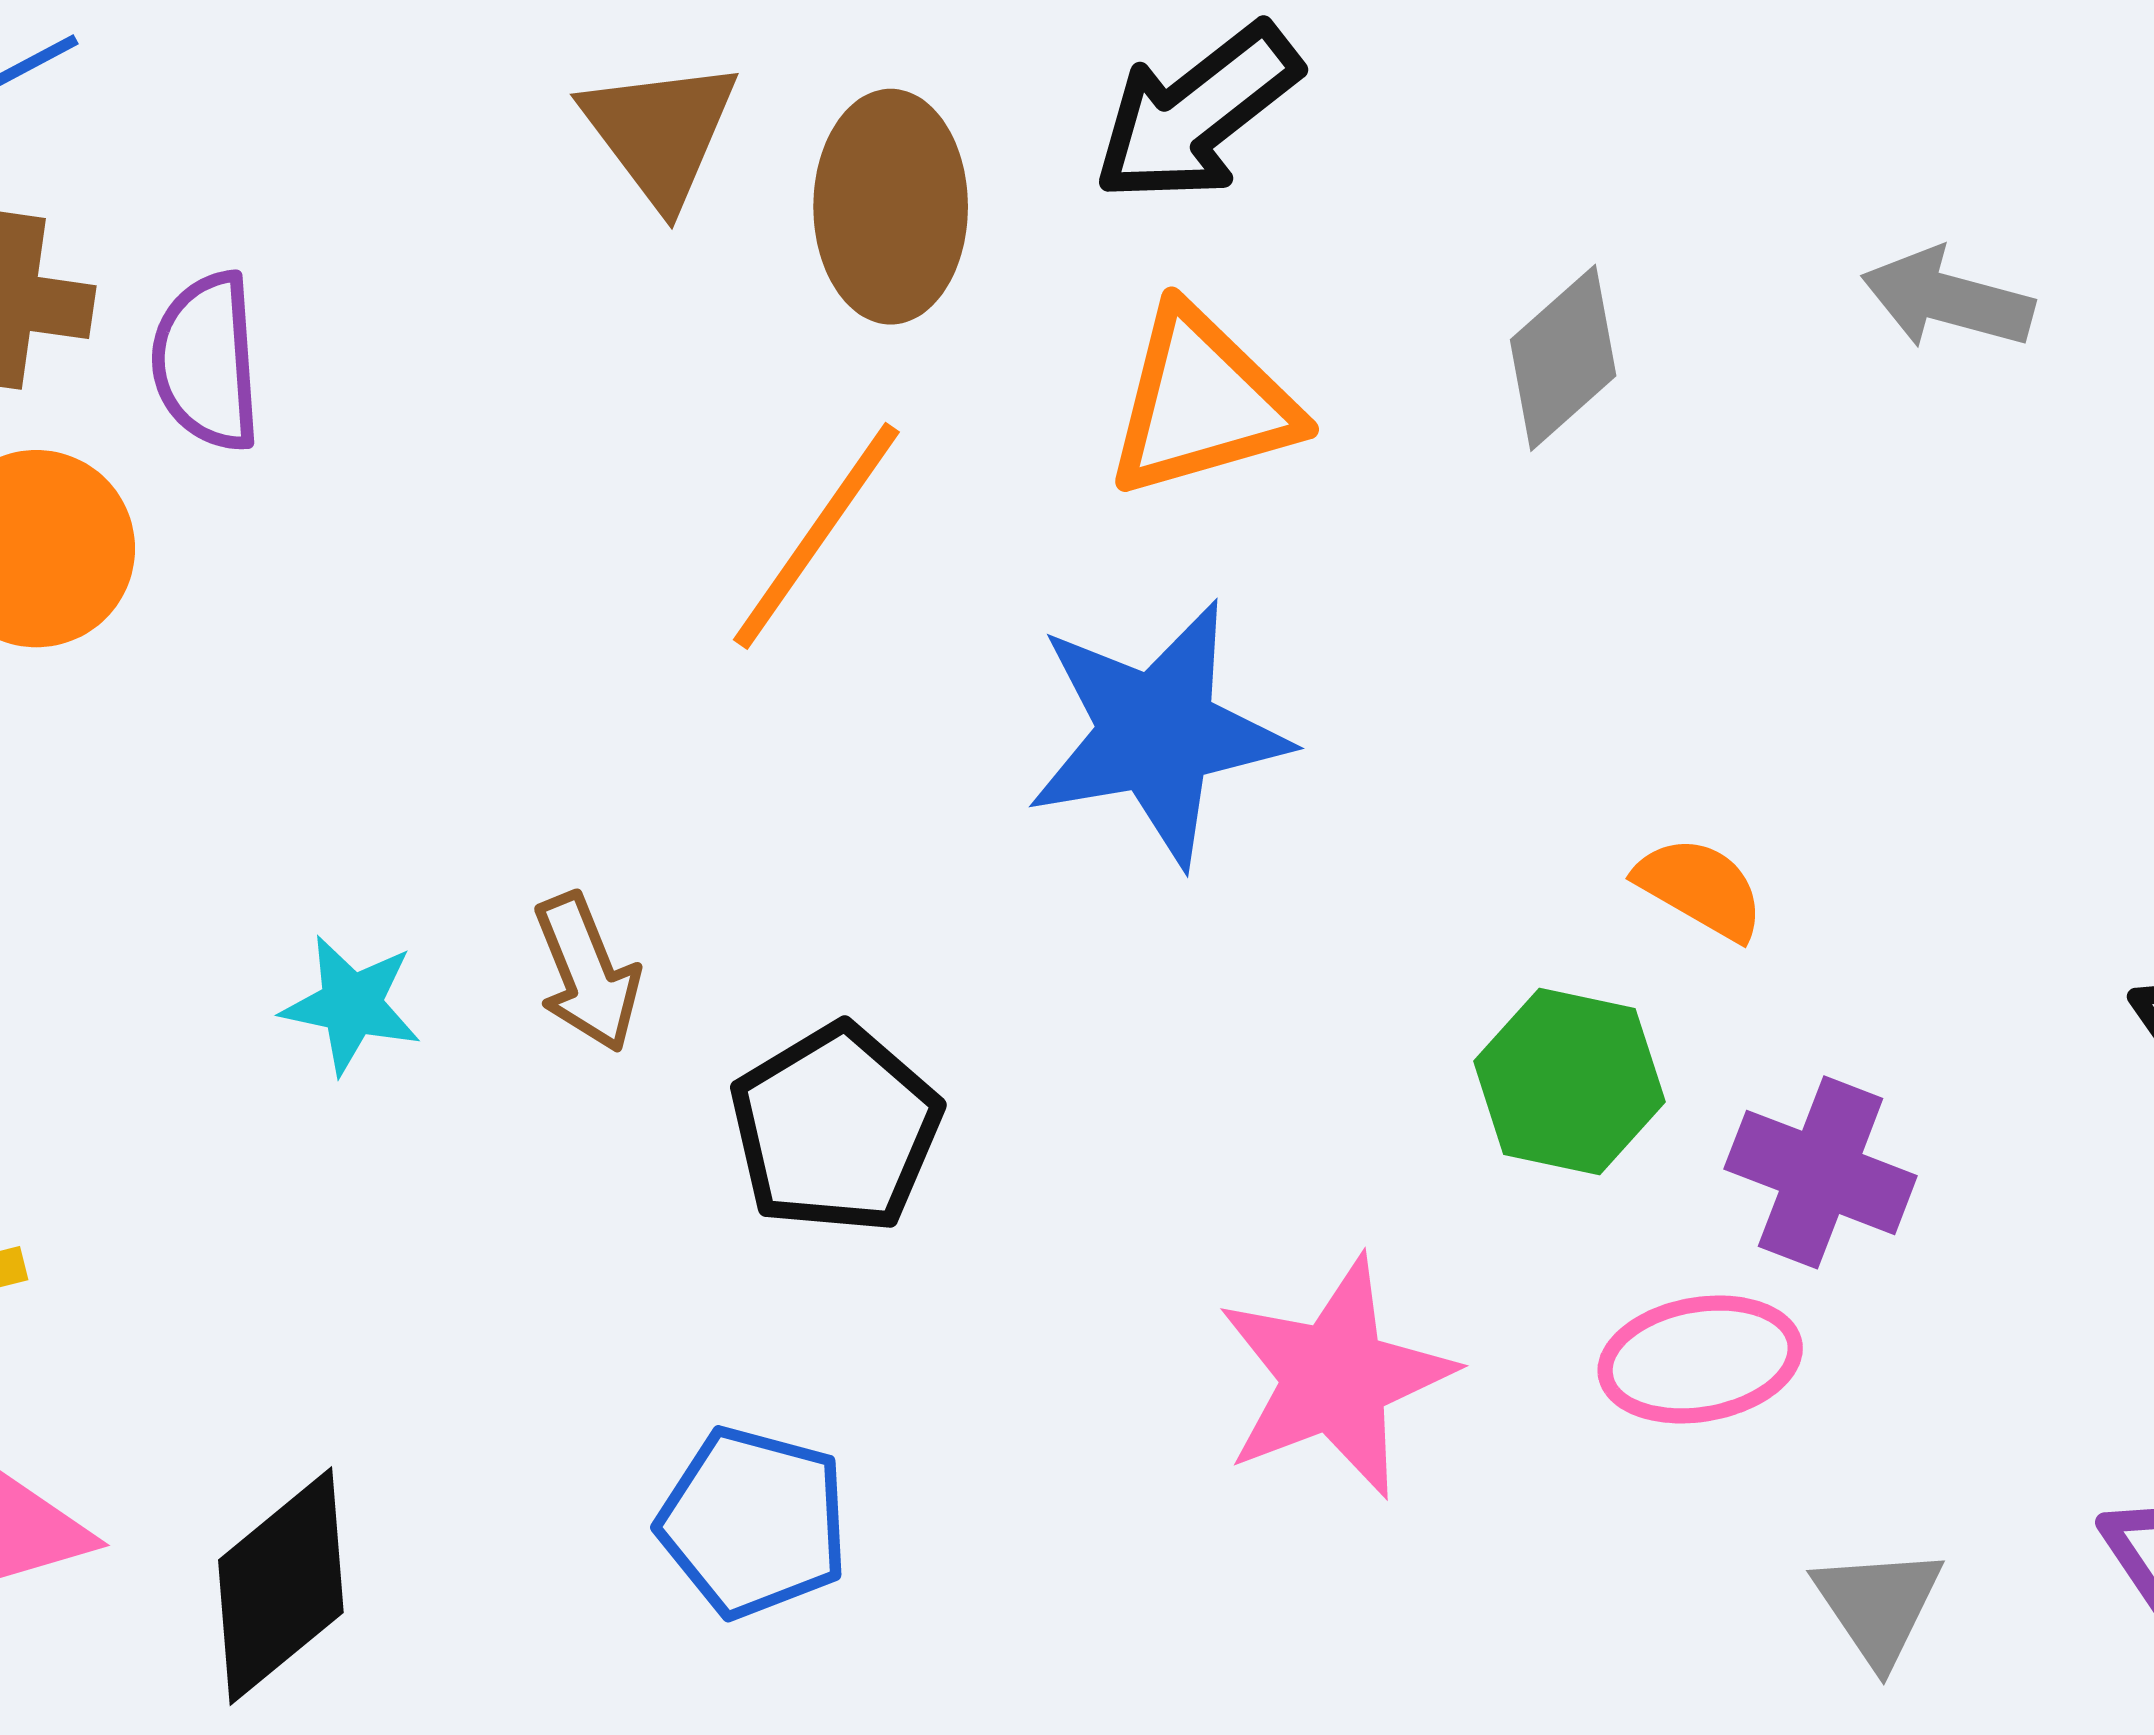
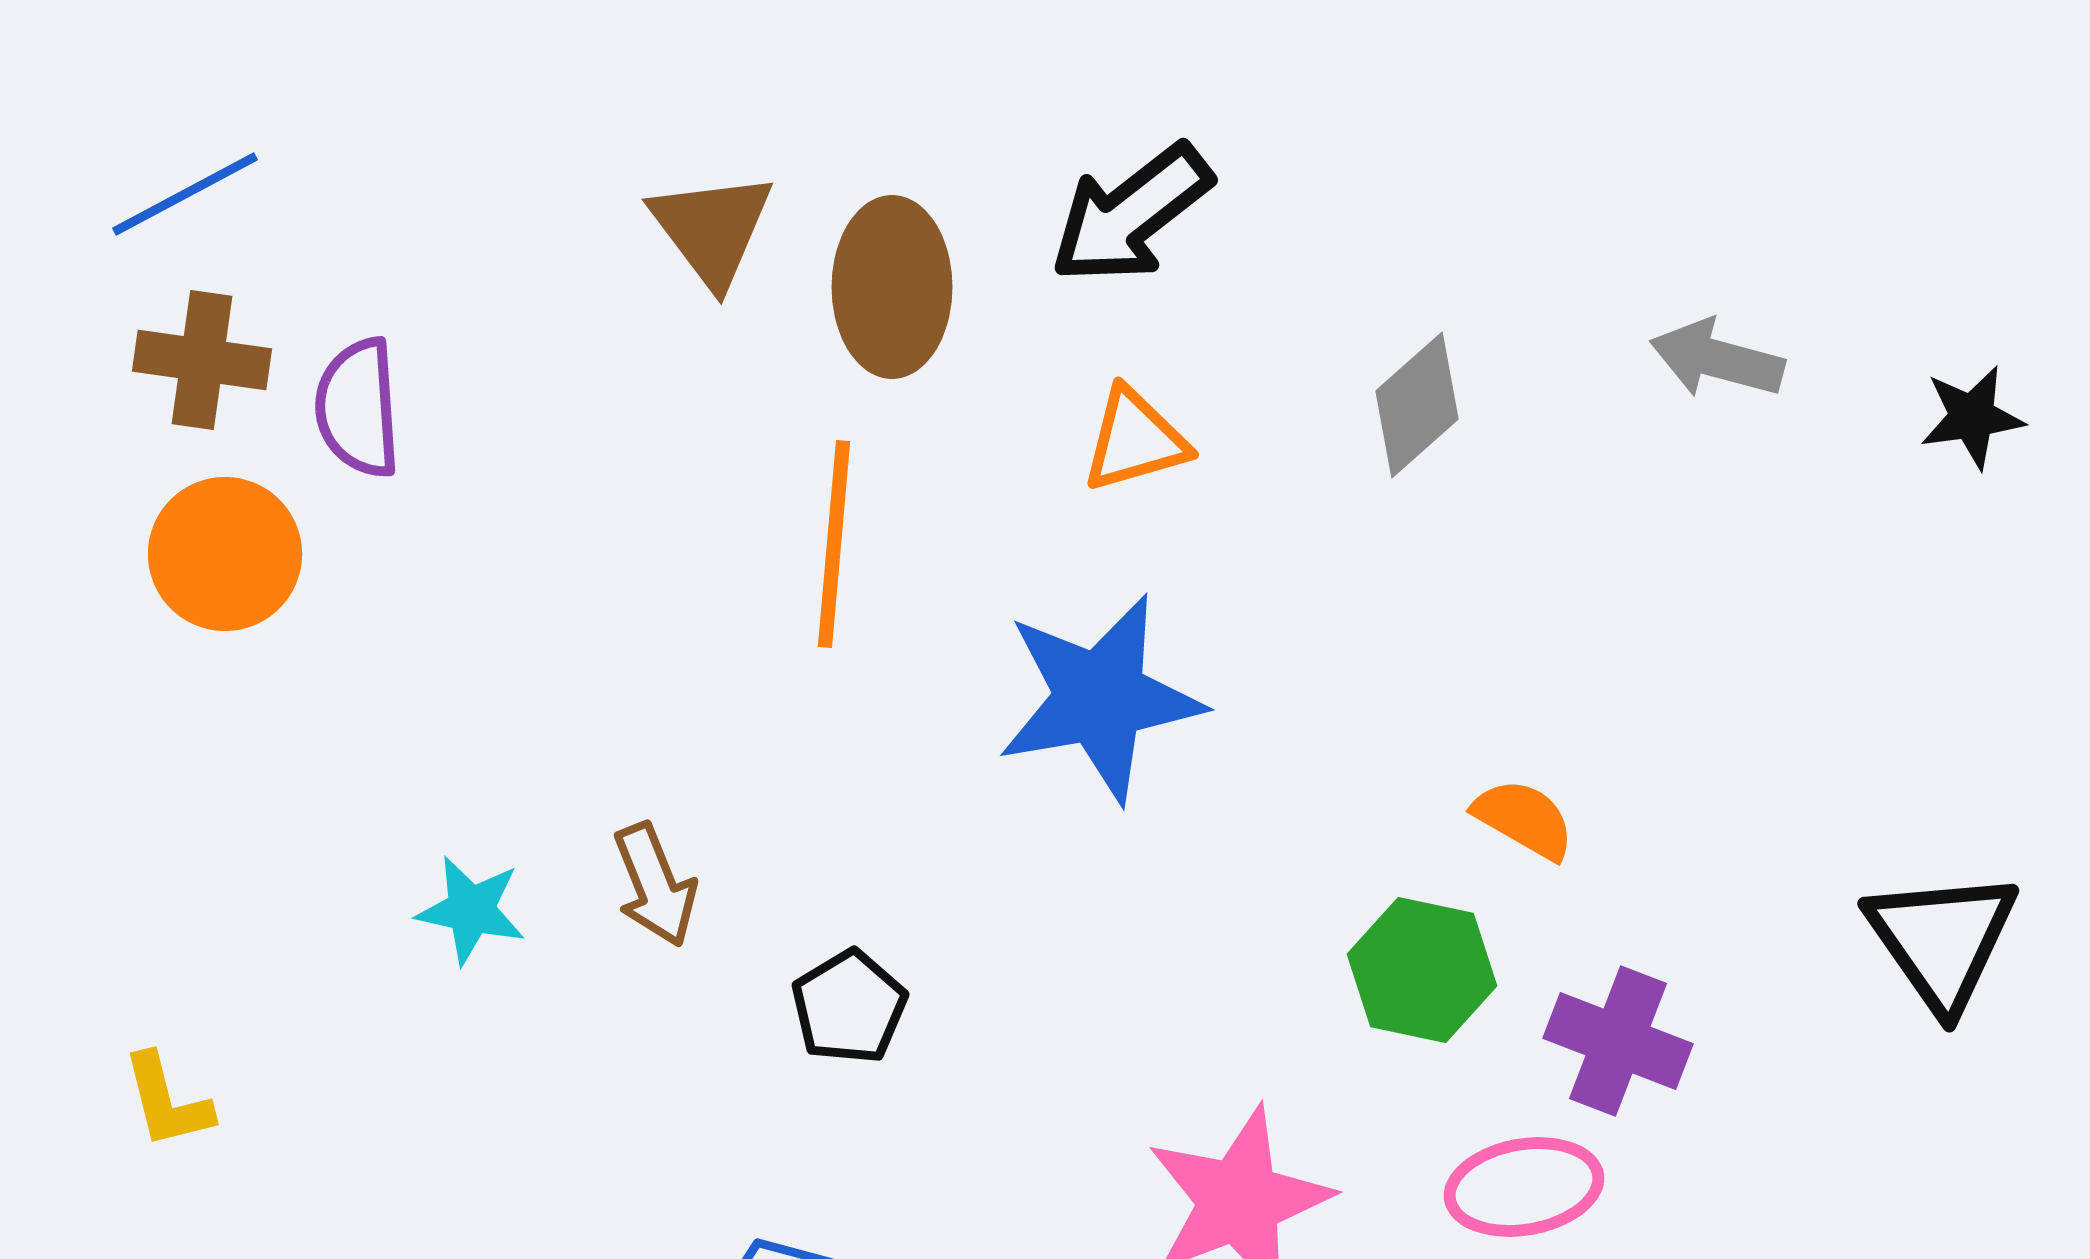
orange triangle: (1202, 403) -> (1135, 440), size x0.7
orange line: (816, 536) -> (834, 544), turned -30
black pentagon: (836, 1129) -> (849, 1007), size x0.7

